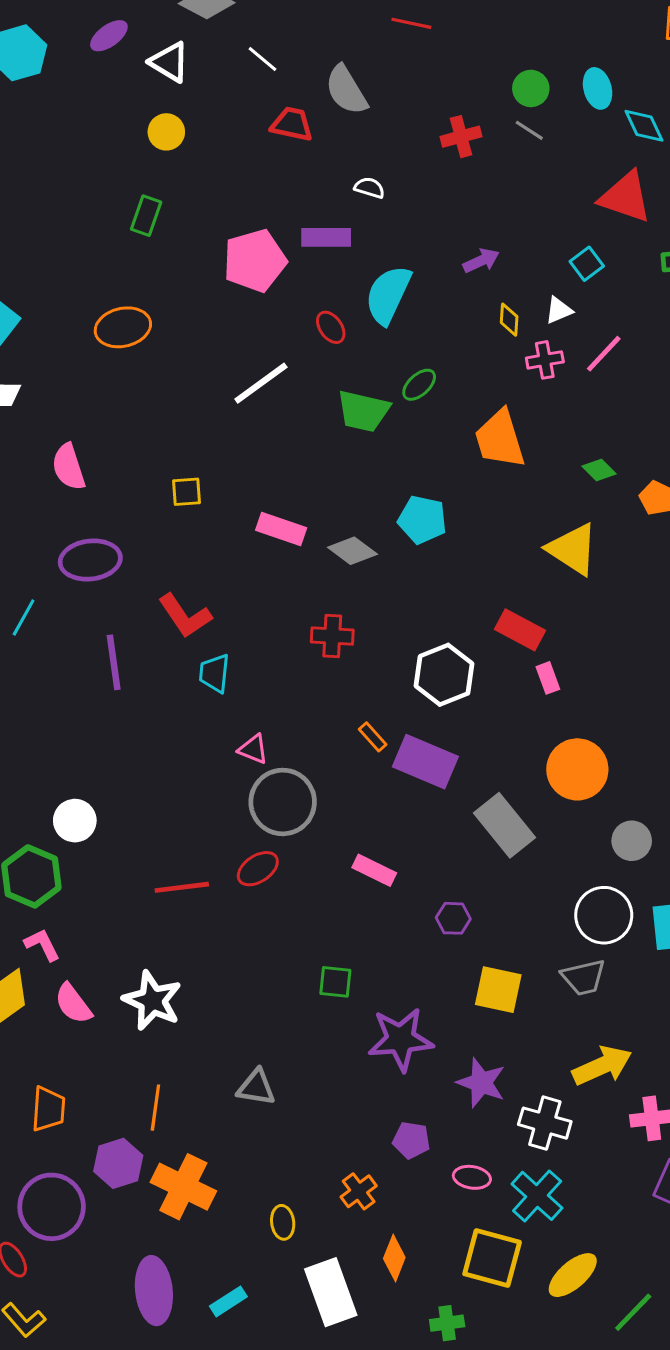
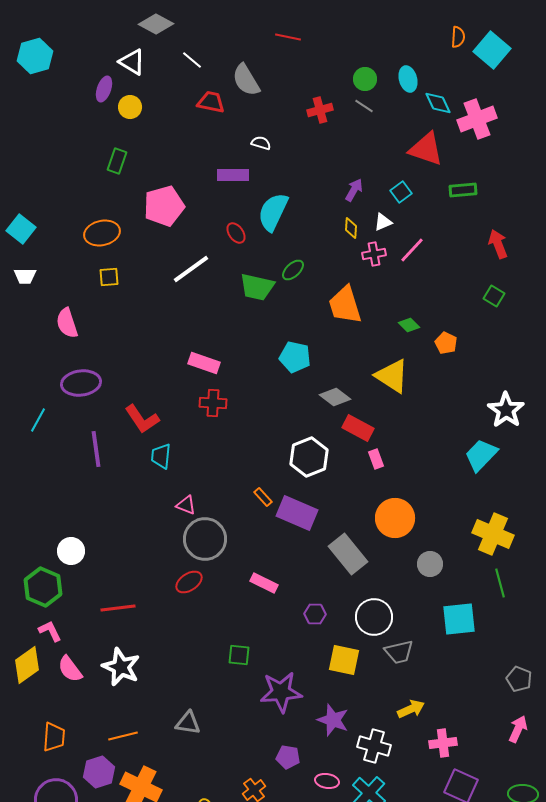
purple ellipse: (109, 36) -> (104, 89), moved, turned -35
pink pentagon: (255, 261) -> (164, 206), moved
purple arrow: (481, 261) -> (354, 190), moved, turned -35
yellow square: (186, 492) -> (109, 277), moved
gray diamond: (352, 551) -> (335, 397), moved
red cross: (332, 636) -> (213, 403), moved
red line: (182, 887) -> (118, 608), moved
white circle: (604, 915) -> (374, 617), moved
yellow arrow: (602, 1066) -> (411, 709), size x0.7
orange line: (155, 1108) -> (123, 736), turned 68

